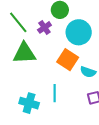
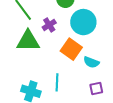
purple cross: (44, 27) -> (49, 25), moved

